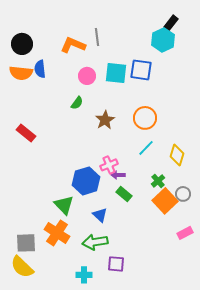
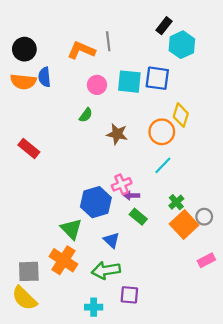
black rectangle: (171, 23) -> (164, 26), moved
brown star: (105, 120) -> (117, 134), turned -30
yellow diamond: (177, 155) -> (181, 115), moved

